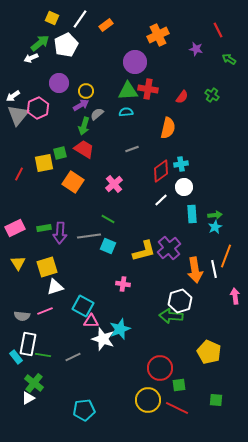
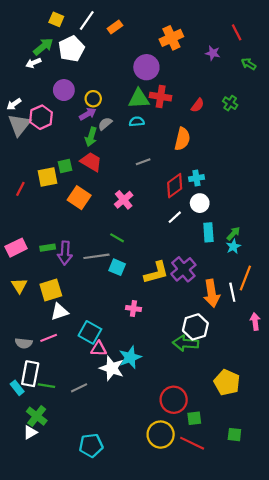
green arrow: (215, 215) -> (233, 233), turned -40

